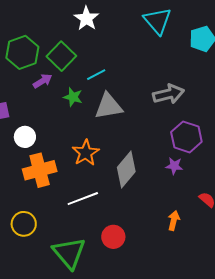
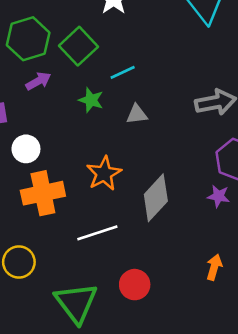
purple arrow: (43, 81) -> (38, 81), moved
gray triangle: (109, 106) -> (137, 114), size x0.6

